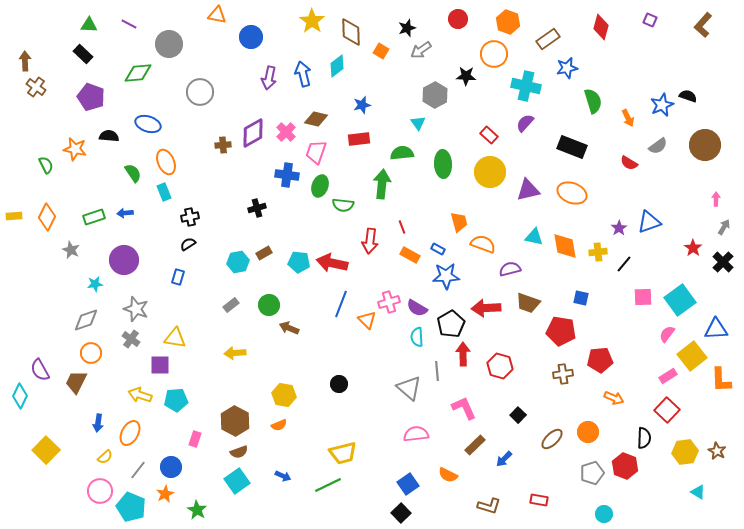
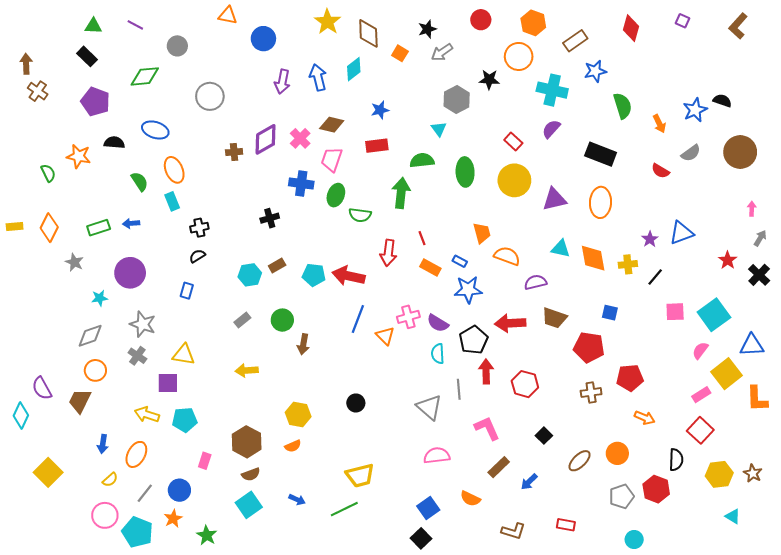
gray circle: (169, 44) -> (177, 46), size x0.7
orange ellipse: (572, 193) -> (601, 202), turned 72
brown arrow: (289, 328) -> (303, 344), turned -102

